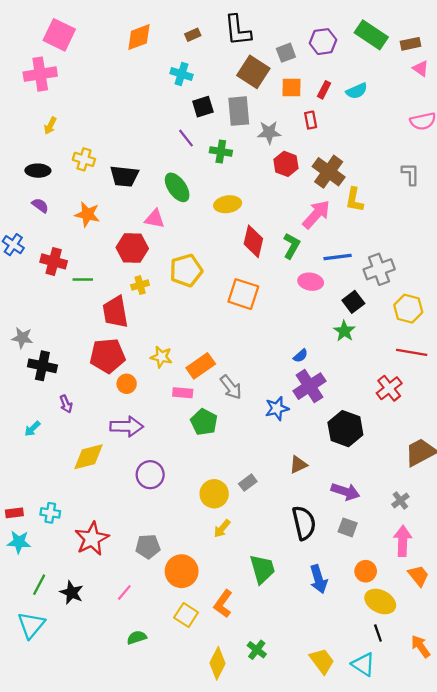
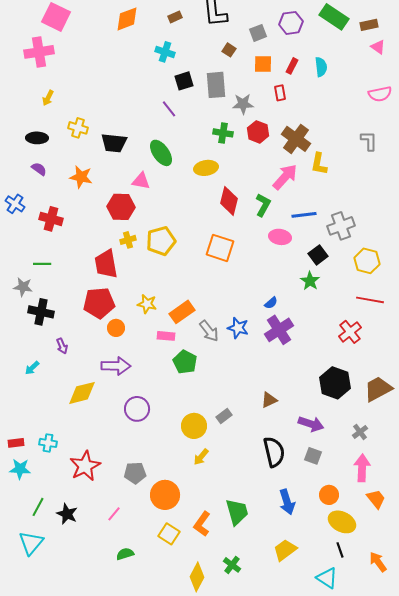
brown square: (253, 72) -> (229, 50), size x0.5
cyan semicircle: (357, 91) -> (321, 67), turned -72
green cross: (221, 152) -> (223, 133), moved
yellow pentagon: (186, 270) -> (161, 241), moved
green line: (83, 279) -> (42, 264), moved
blue star: (277, 408) -> (238, 328), moved, turned 30
black hexagon: (345, 429) -> (335, 383), moved
green trapezoid: (262, 569) -> (237, 512), moved
yellow trapezoid: (322, 661) -> (285, 550), moved, turned -90

